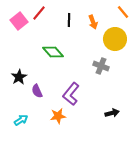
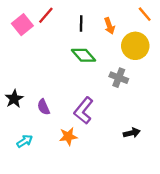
green diamond: (53, 52) -> (84, 55), moved
black star: (19, 77) -> (14, 99), moved

